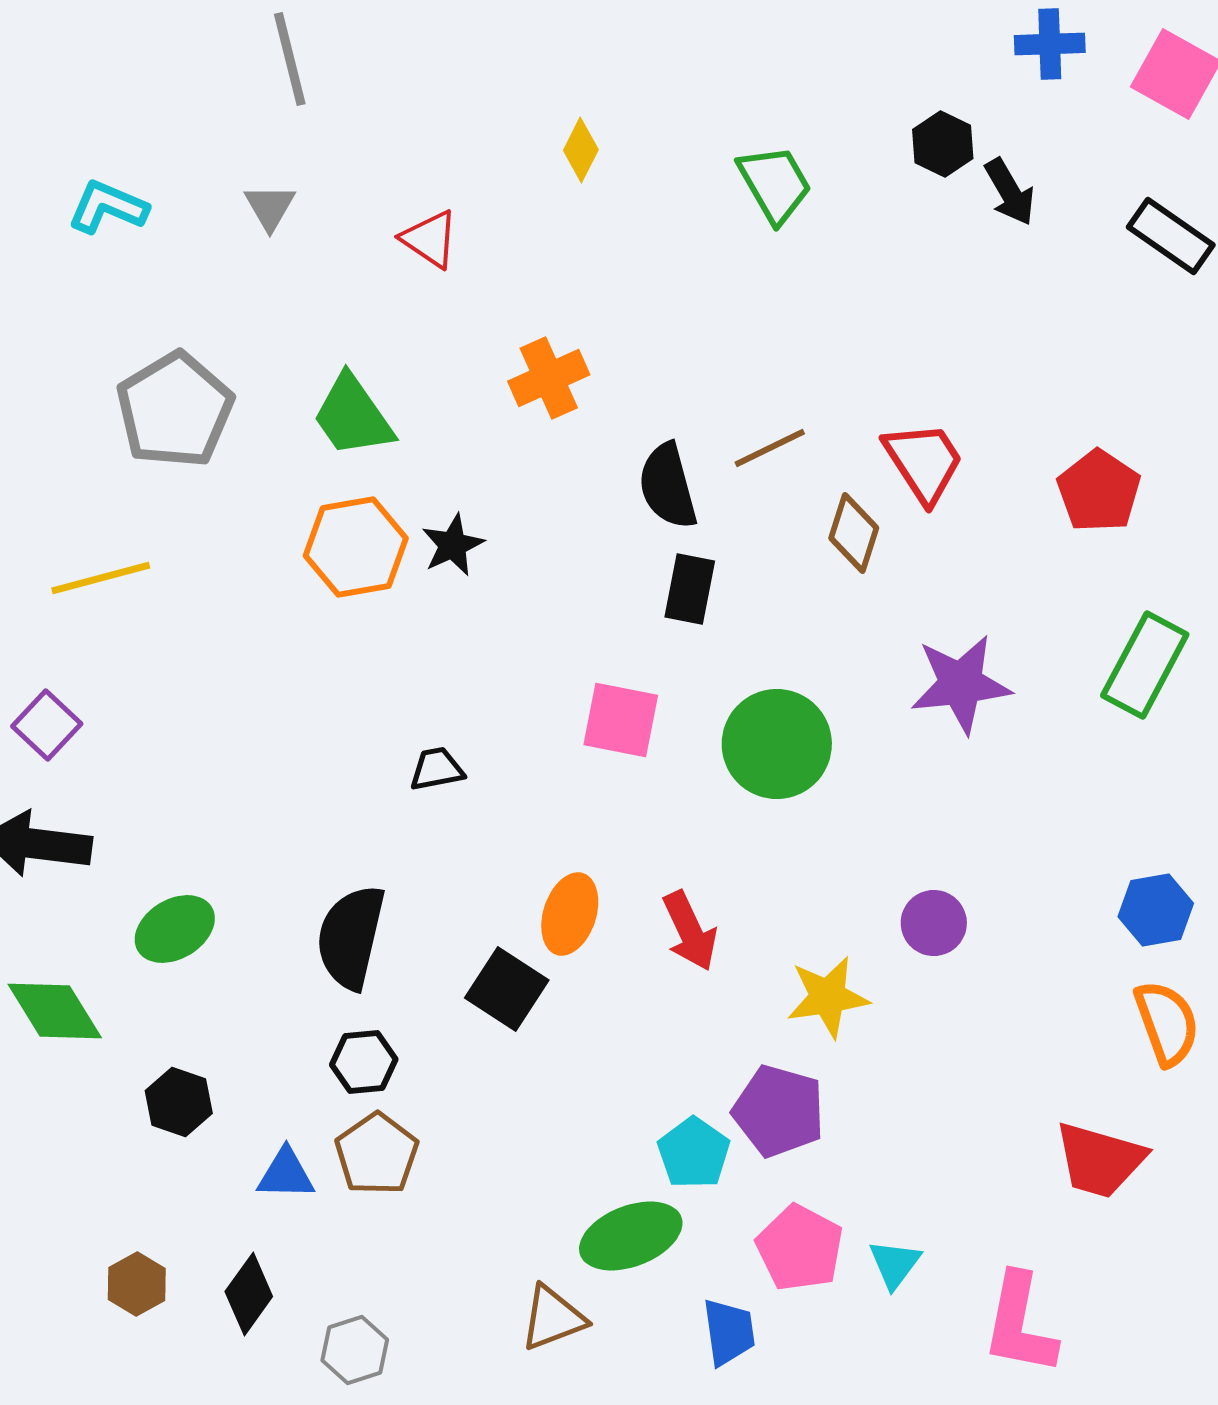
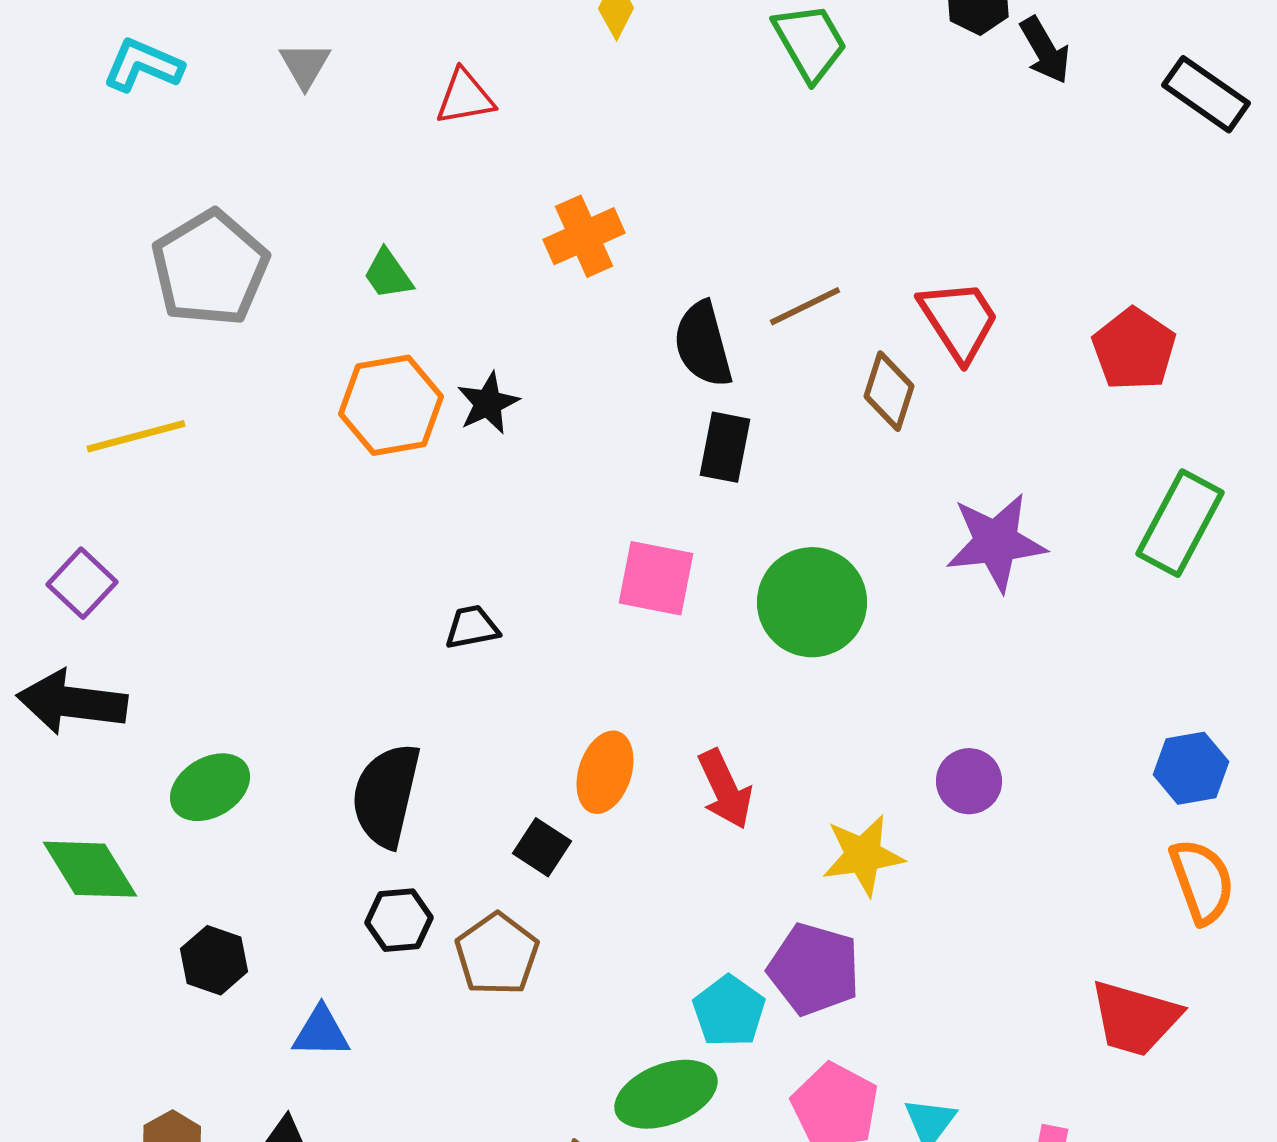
red triangle: (430, 239) -> (465, 97), turned -44
green trapezoid: (353, 416) -> (388, 274), size x0.6
black square: (507, 989) -> (542, 847), size x0.7
brown pentagon: (377, 1154) -> (497, 954), moved

